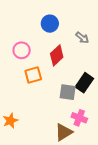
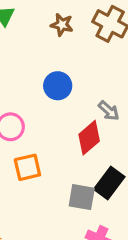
red diamond: (57, 55) -> (89, 138), moved

